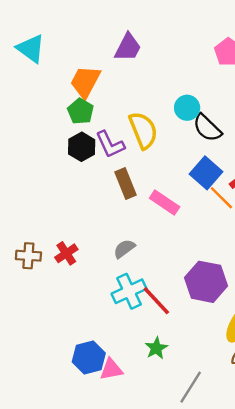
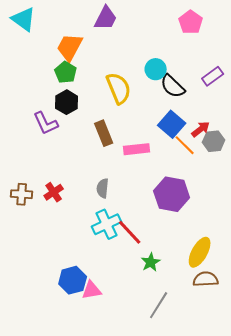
purple L-shape: (110, 144) -> (46, 123), moved
pink rectangle: (165, 202) -> (137, 149), turned -40
gray semicircle: (124, 249) -> (103, 188), turned -48
purple hexagon: (206, 282) -> (172, 194), moved
green star: (156, 348) -> (151, 262), moved

